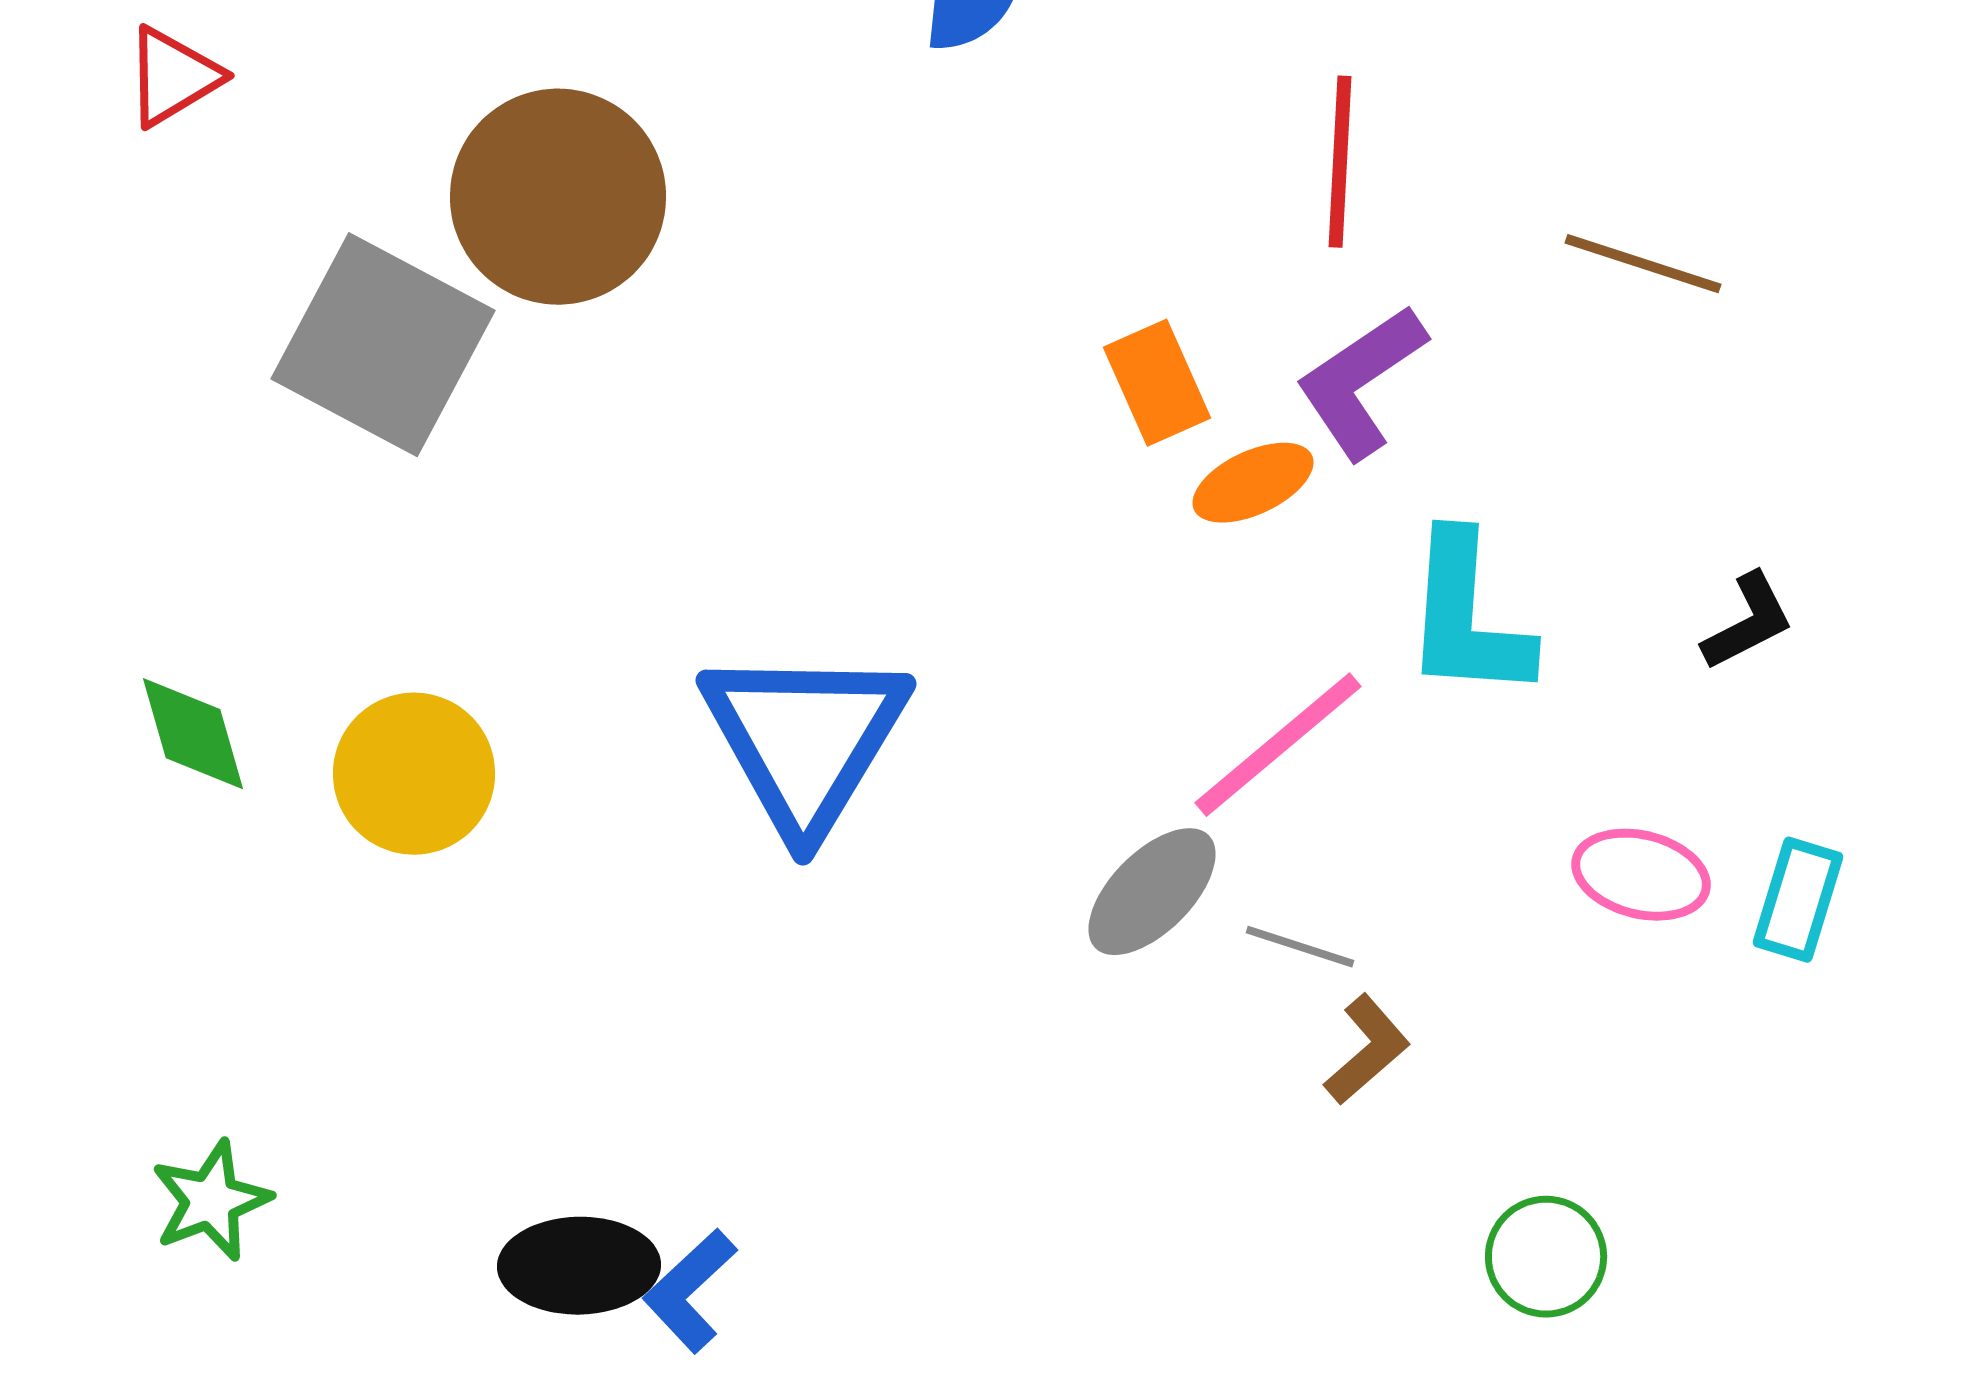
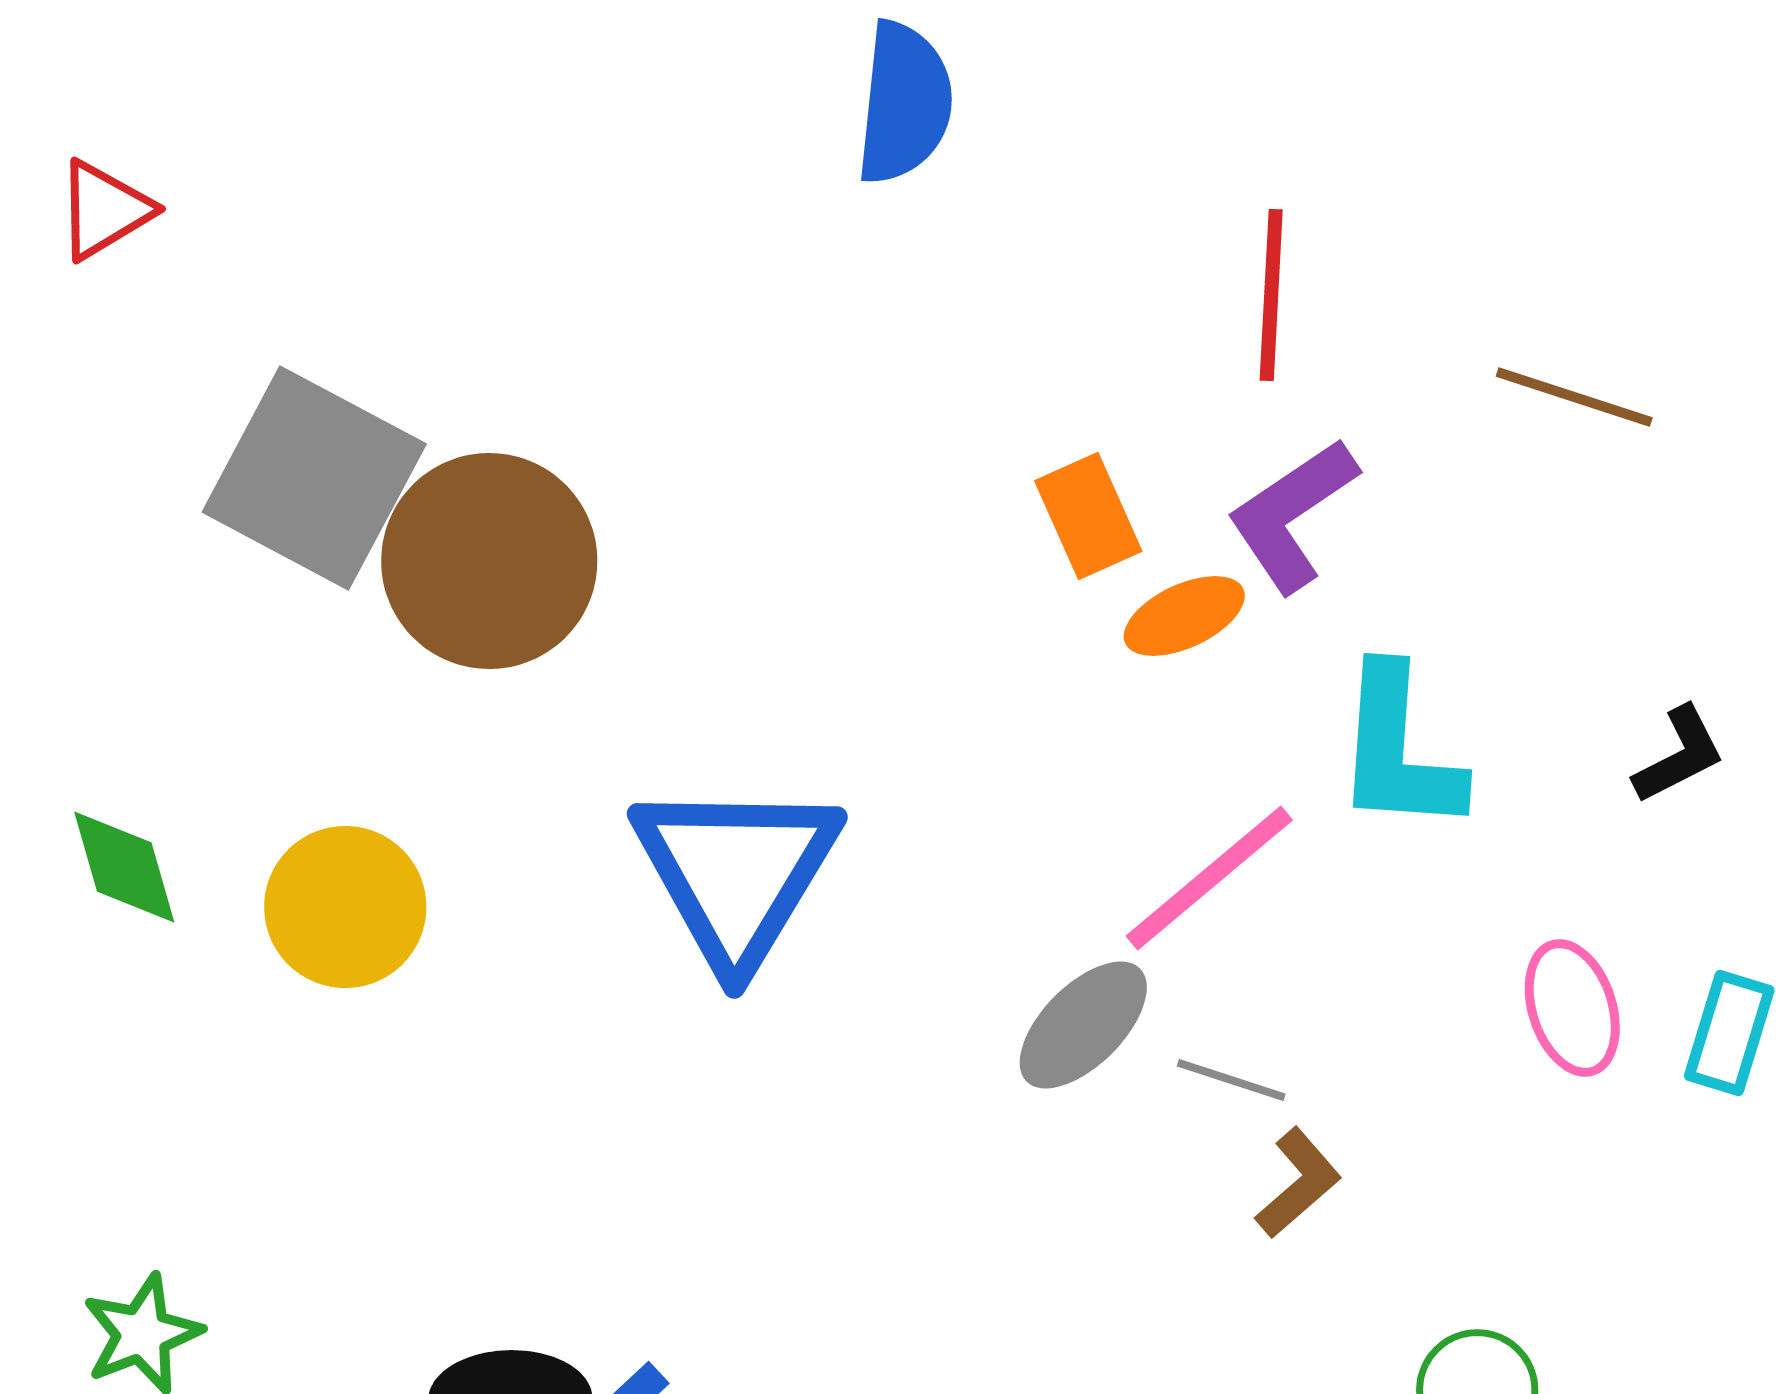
brown circle: (558, 197) -> (489, 561), moved
pink ellipse: (1641, 875) -> (1572, 1008), turned 58

